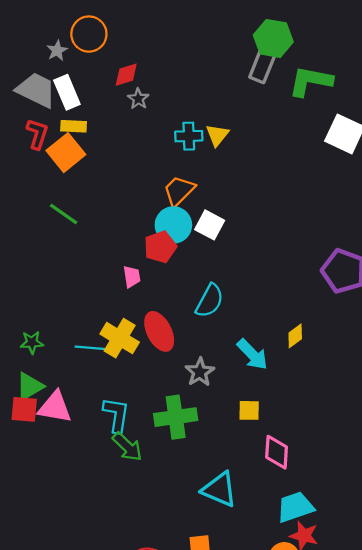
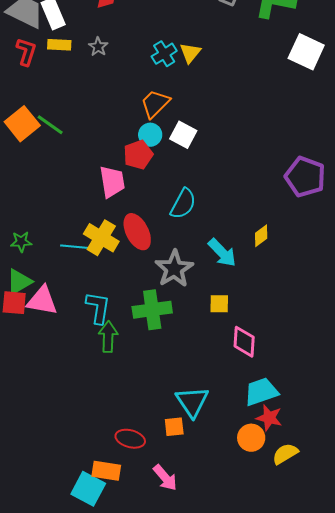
gray star: (138, 99) -> (98, 47), moved
cyan cross: (189, 136) -> (164, 54), turned -30
orange square: (66, 153) -> (22, 124), moved
cyan circle: (173, 225) -> (150, 135), size x0.7
pink trapezoid: (132, 277) -> (112, 182), size x1.6
gray star: (200, 372) -> (174, 269), size x1.4
green arrow: (127, 447) -> (108, 337), turned -132
cyan triangle: (220, 489) -> (192, 402), moved, turned 33

